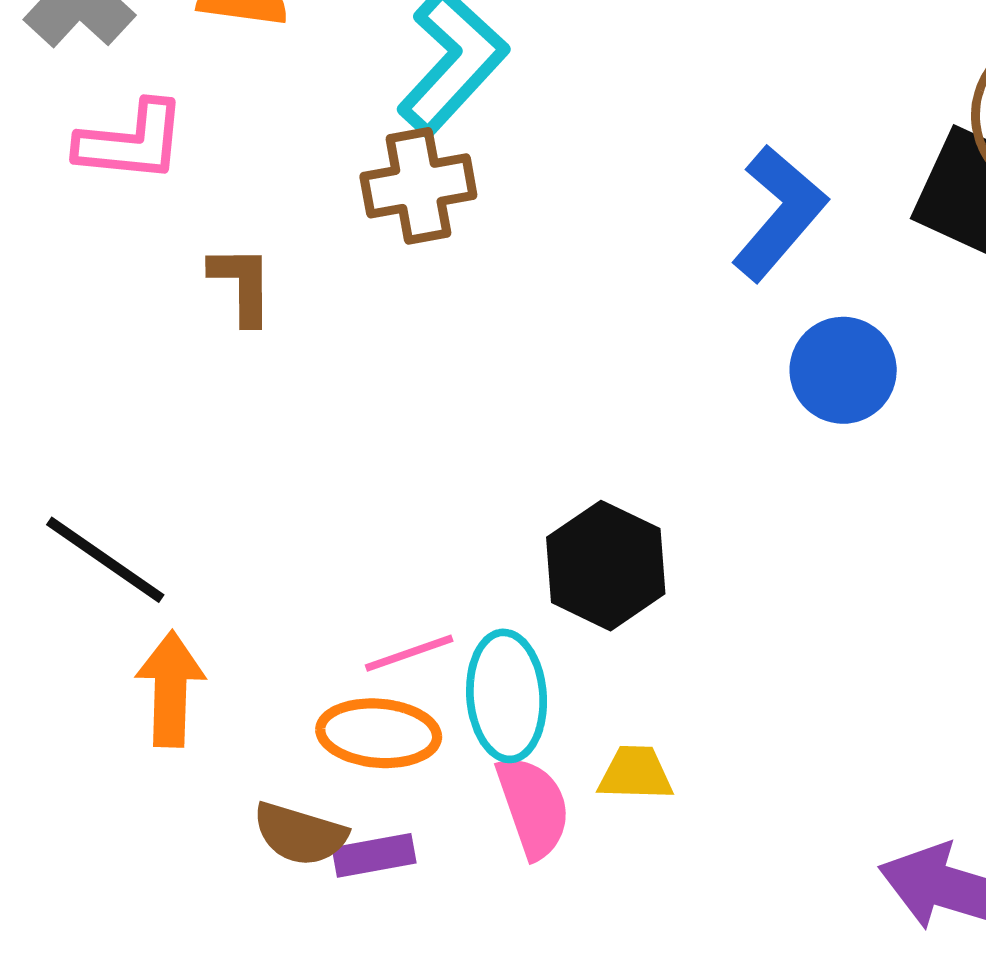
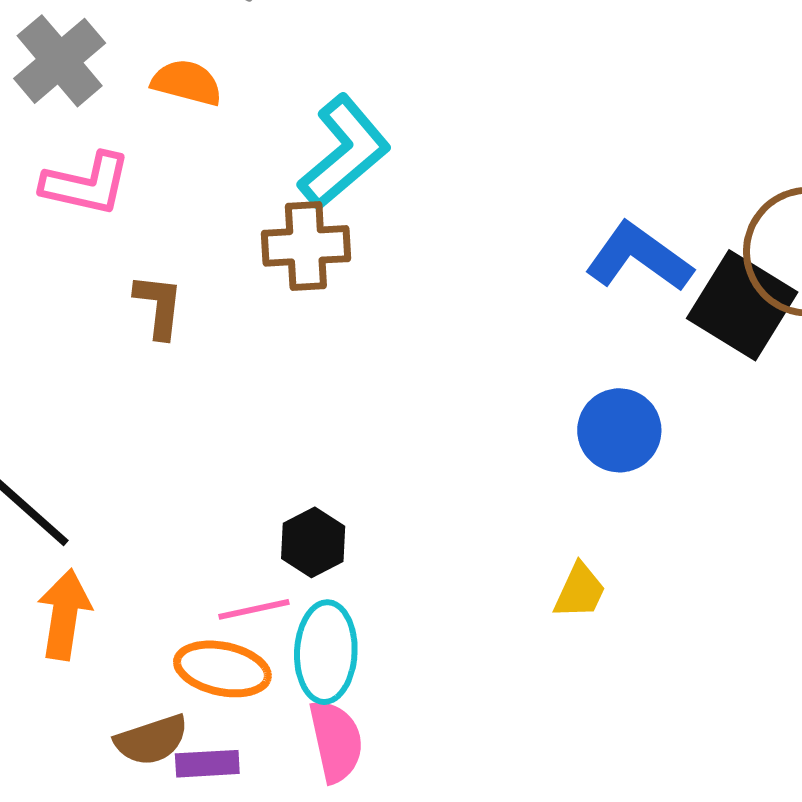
blue L-shape: (779, 213) -> (639, 257), moved, turned -102
black hexagon: (606, 566) -> (313, 542), moved, size x0.7
yellow trapezoid: (635, 773) -> (580, 591), moved, turned 106
brown semicircle: (300, 834) -> (151, 740), turned -42

